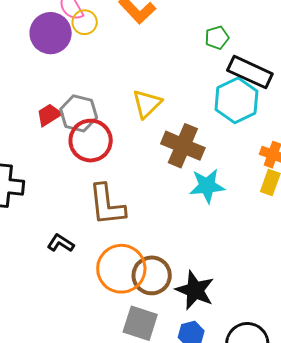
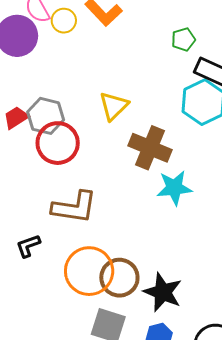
yellow circle: (85, 22) -> (64, 21), moved
brown L-shape: (107, 205) -> (74, 207), turned -75
black L-shape: (61, 243) -> (28, 246), turned -52

